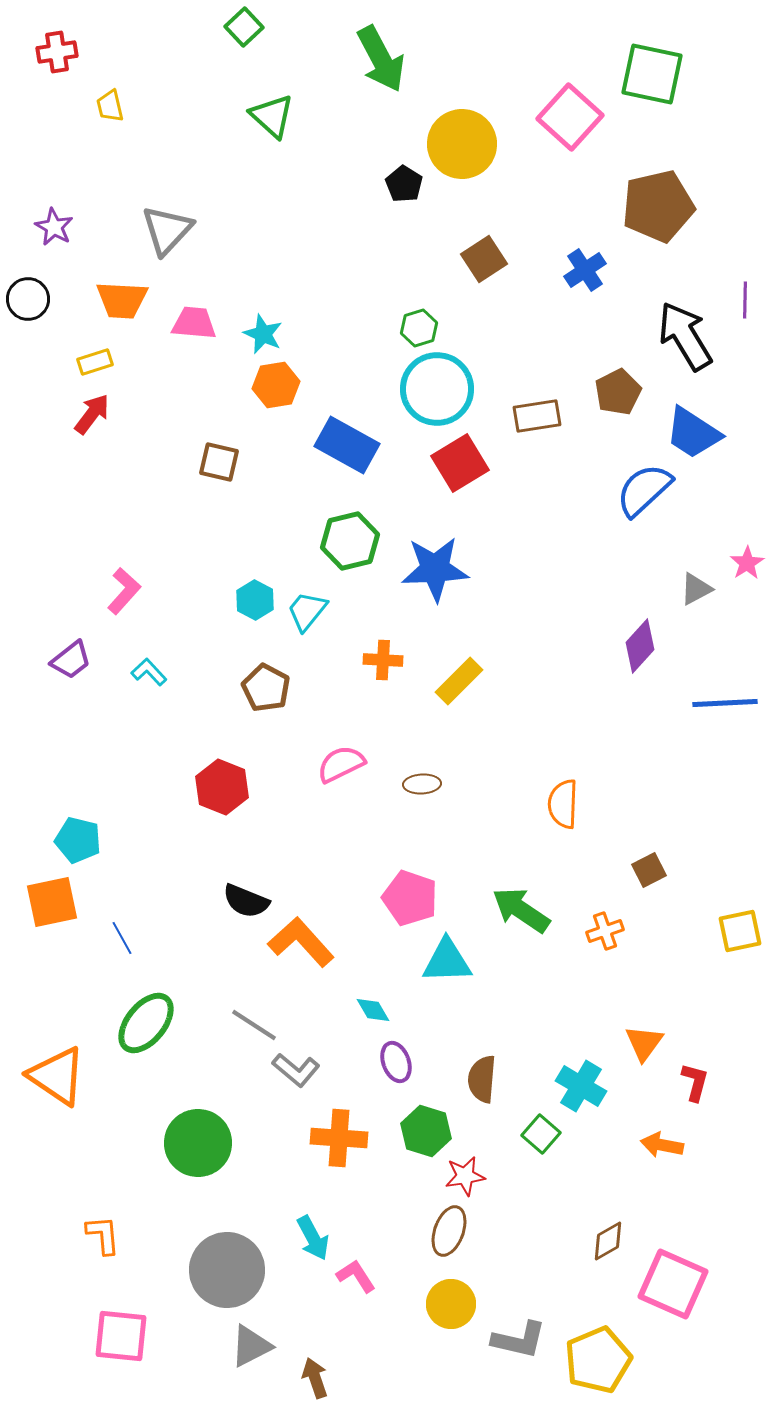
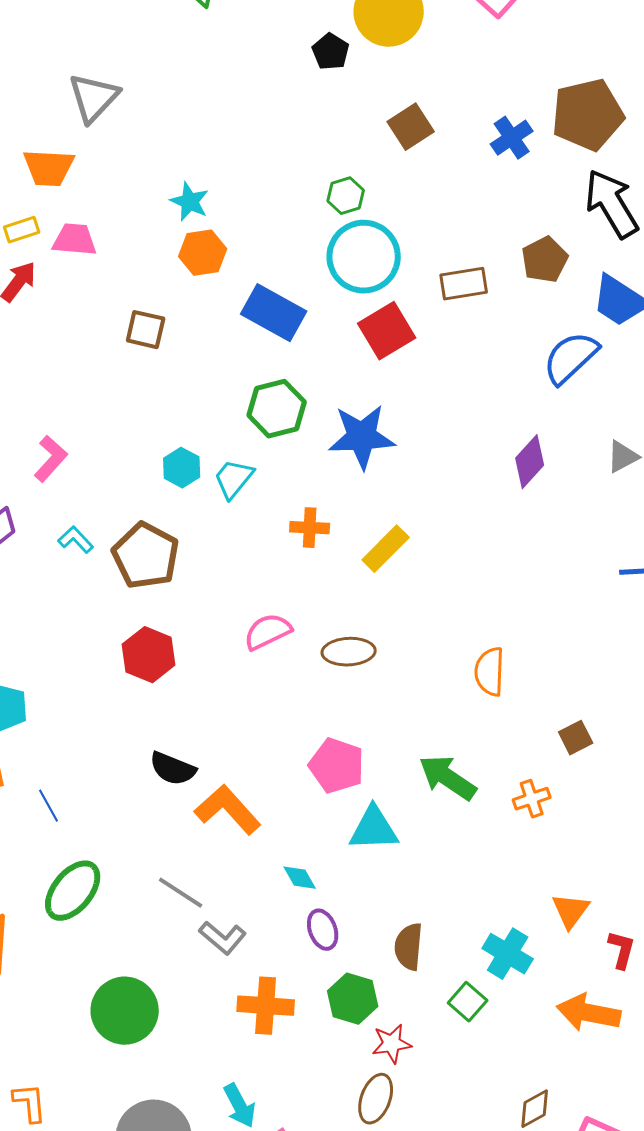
brown pentagon: (658, 206) -> (588, 115), moved
pink trapezoid: (194, 323) -> (75, 240), moved
purple diamond: (640, 646) -> (530, 462), moved
brown pentagon: (266, 688) -> (146, 556), moved, size x1.4
brown ellipse: (422, 784) -> (349, 652), size x1.4
orange arrow: (662, 1145) -> (589, 1013), size x1.5

